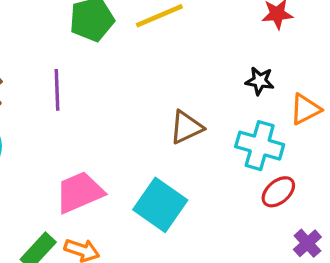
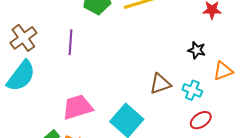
brown triangle: (186, 127) -> (160, 84), moved
cyan cross: (260, 146) -> (192, 90), size x0.7

